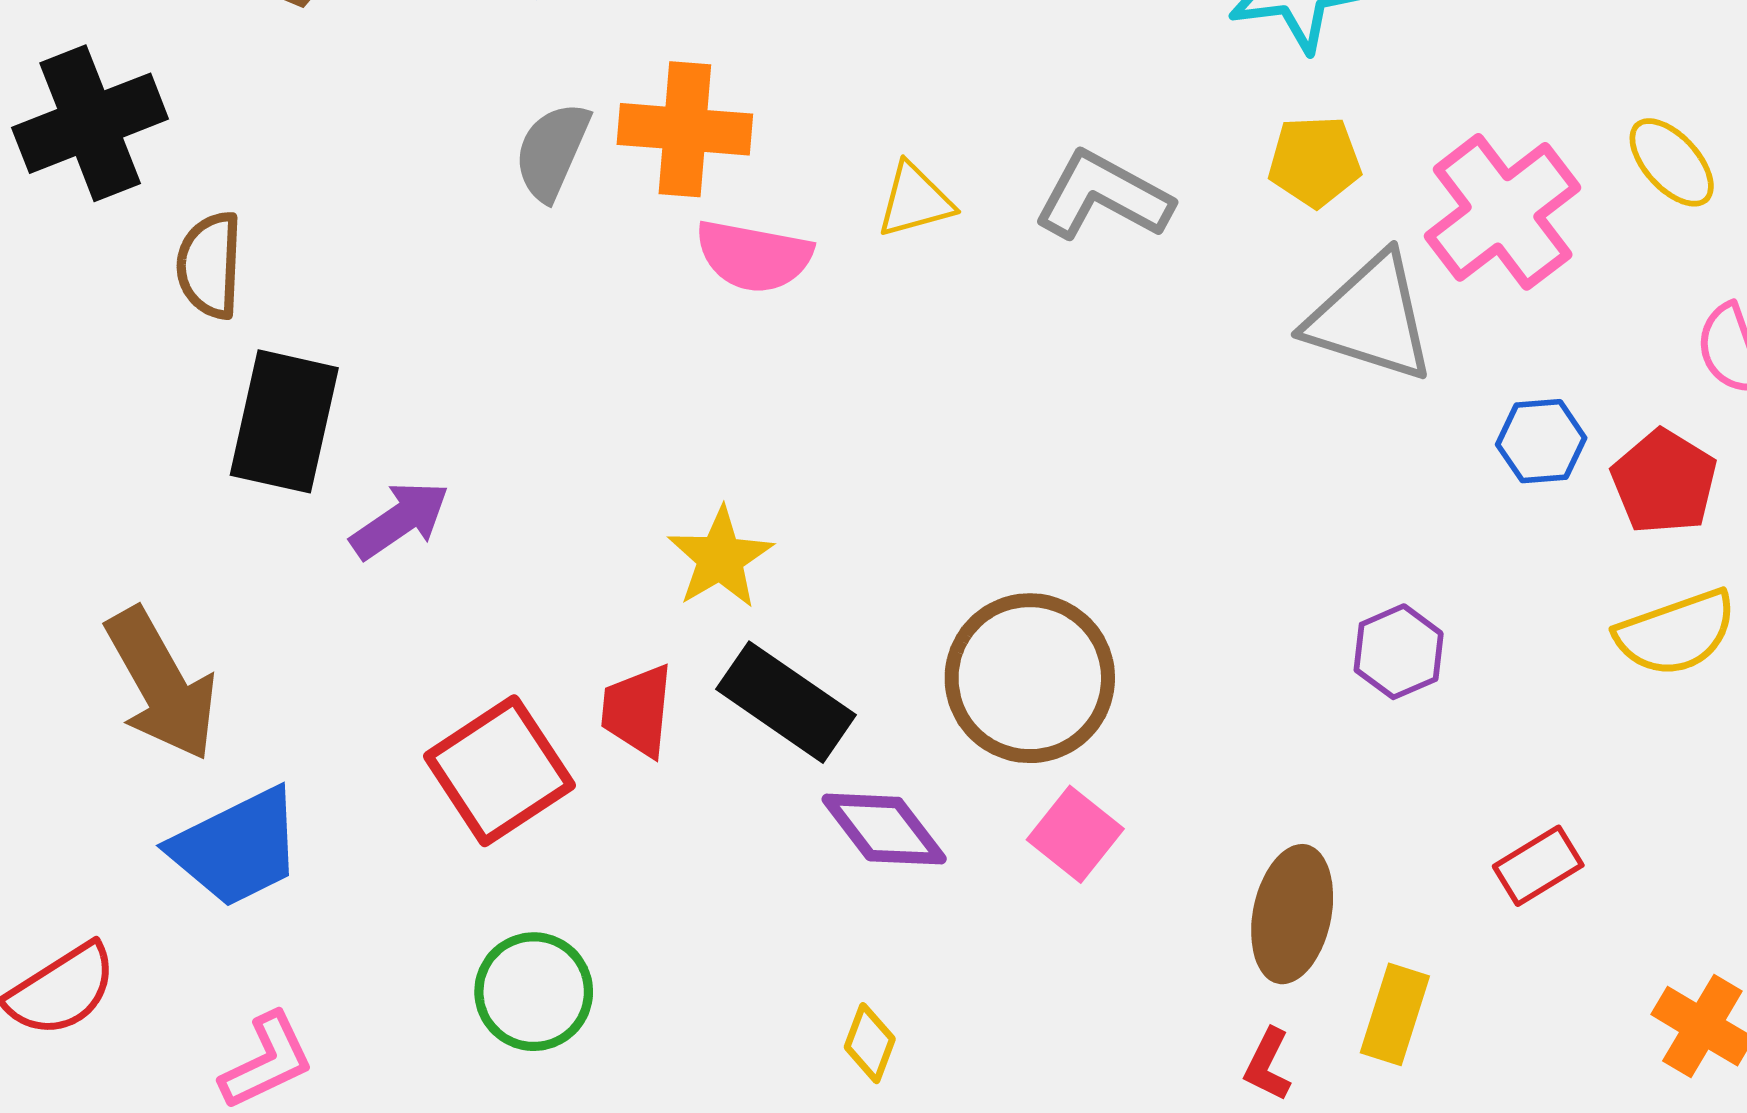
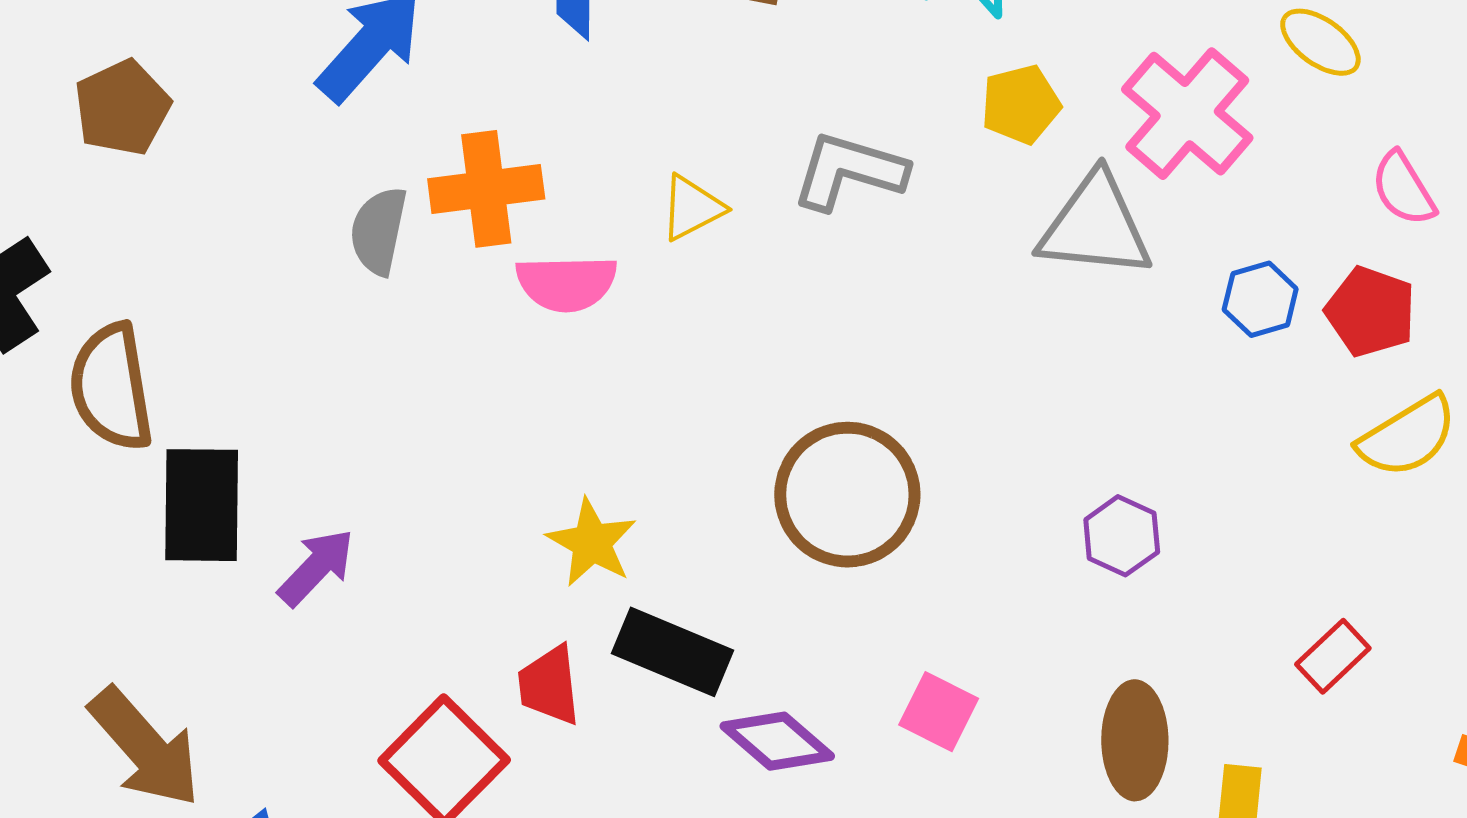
brown semicircle: (210, 265) -> (111, 387), size x1.4
purple hexagon: (1399, 652) -> (1122, 536), moved
brown circle: (1030, 678) -> (847, 495), moved

